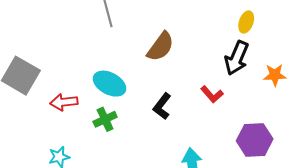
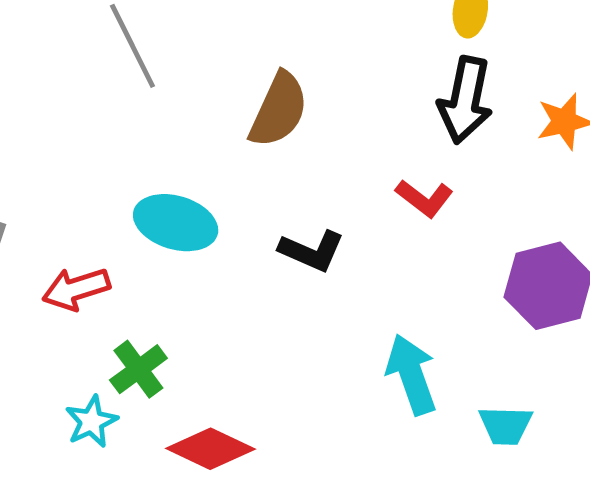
black L-shape: (162, 106) -> (312, 251), turned -92
green cross: (105, 119) -> (138, 369), moved

